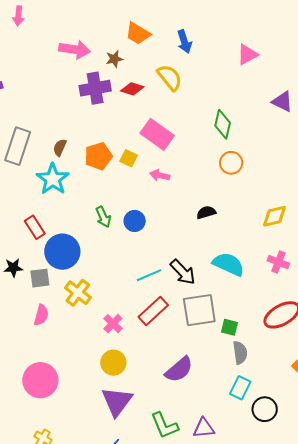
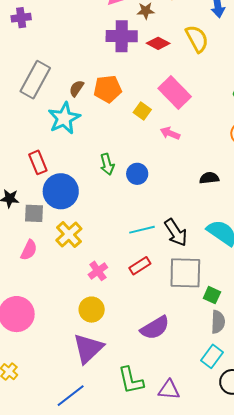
orange pentagon: (98, 156) -> (108, 89), moved
red rectangle: (153, 311) -> (140, 266), size x0.7

